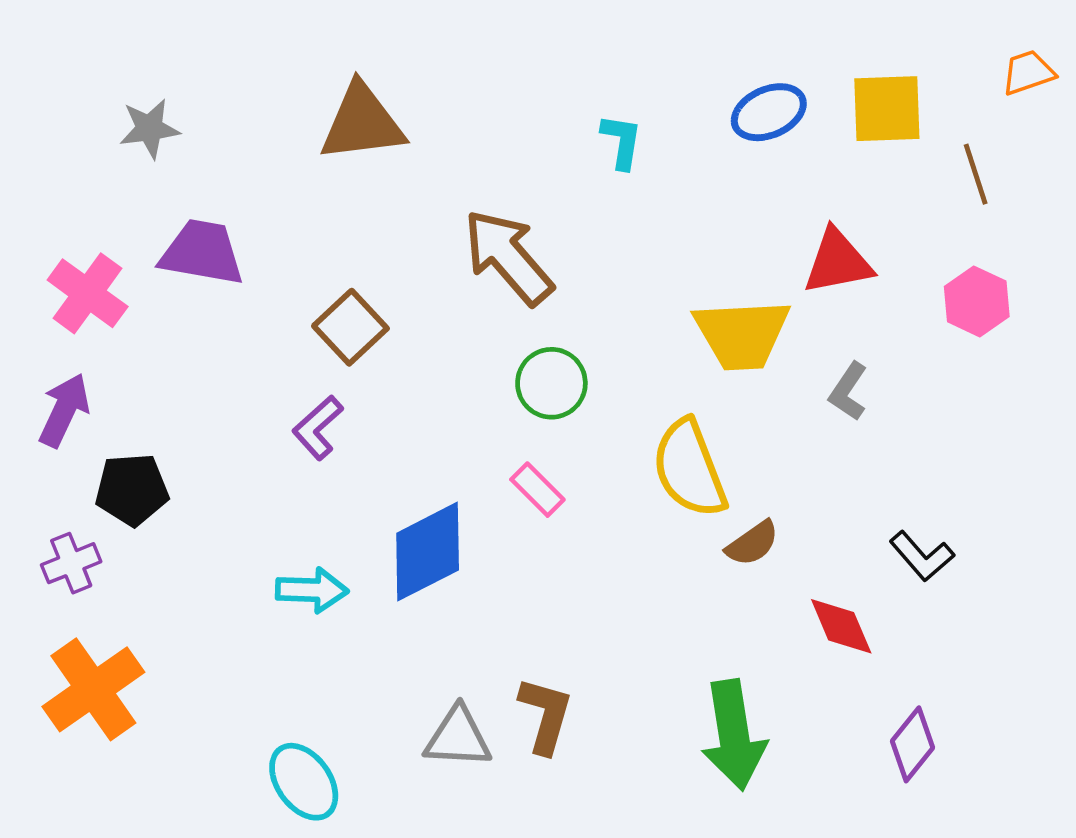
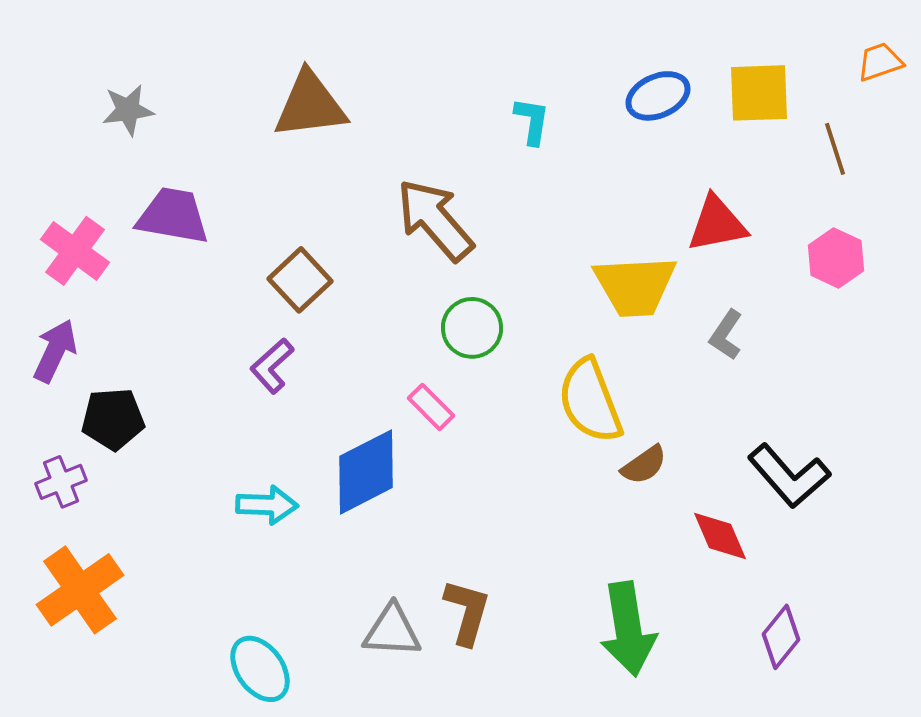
pink rectangle: (537, 490) -> (431, 407), moved
black L-shape: (922, 556) -> (789, 476), size x1.5

